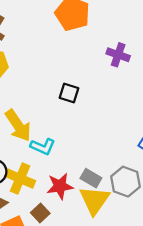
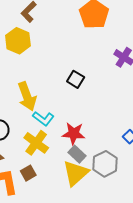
yellow cross: (20, 178) -> (36, 143), moved
red star: (60, 186) -> (74, 134), moved

